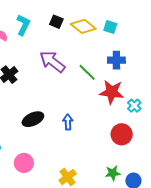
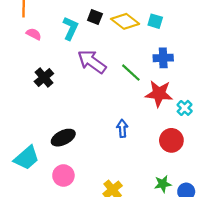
cyan L-shape: (23, 25) -> (70, 28), moved
black ellipse: (33, 119) -> (63, 138), moved
blue arrow: (68, 122) -> (122, 128), moved

